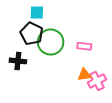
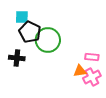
cyan square: (37, 13) -> (22, 17), moved
pink rectangle: (84, 46) -> (92, 57), moved

